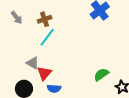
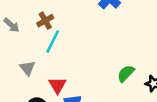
gray triangle: (33, 63) -> (27, 68), moved, turned 32

